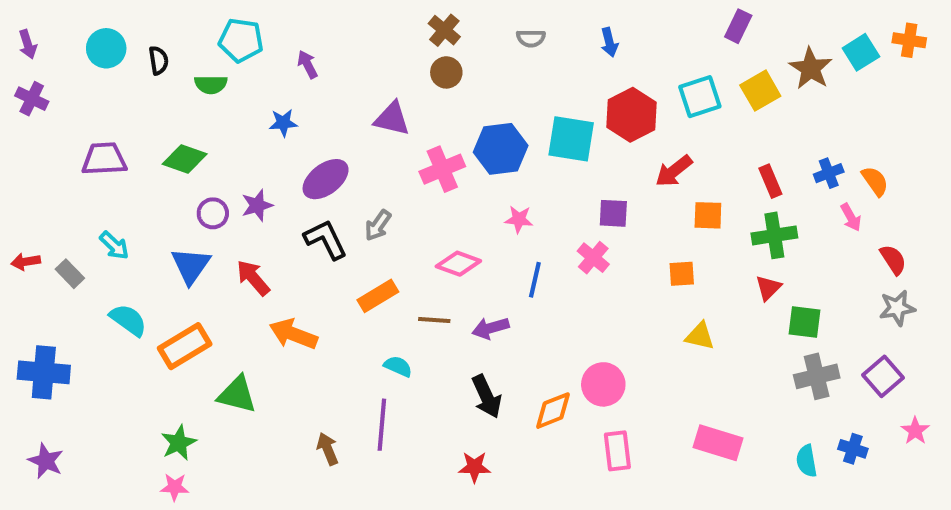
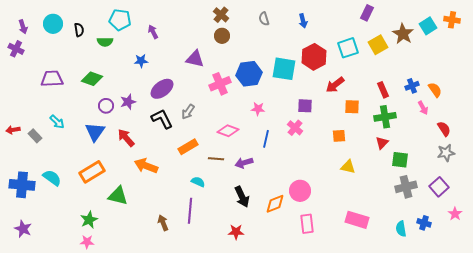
gray semicircle: (531, 38) -> (264, 19), turned 72
purple arrow: (28, 44) -> (23, 27), moved
cyan semicircle: (128, 320) -> (52, 178), moved

